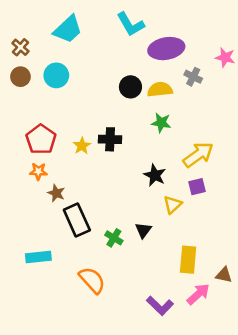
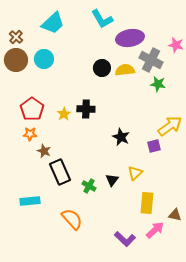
brown circle: (20, 77) -> (16, 60), size x1.5
gray cross: (193, 77) -> (151, 60), size x1.6
green star: (161, 123) -> (158, 84), moved
yellow arrow: (198, 155) -> (170, 126), moved
yellow triangle: (173, 205) -> (135, 173), moved

